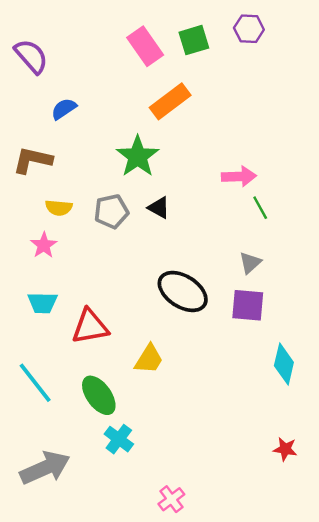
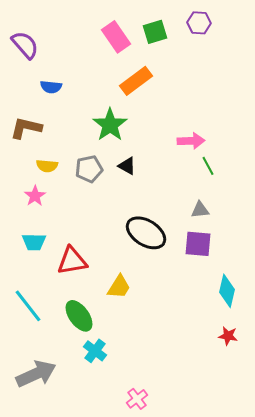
blue semicircle: (64, 109) -> (51, 87), turned -140
gray triangle: (250, 263) -> (200, 210), turned 36
red star: (285, 449) -> (228, 336), moved

